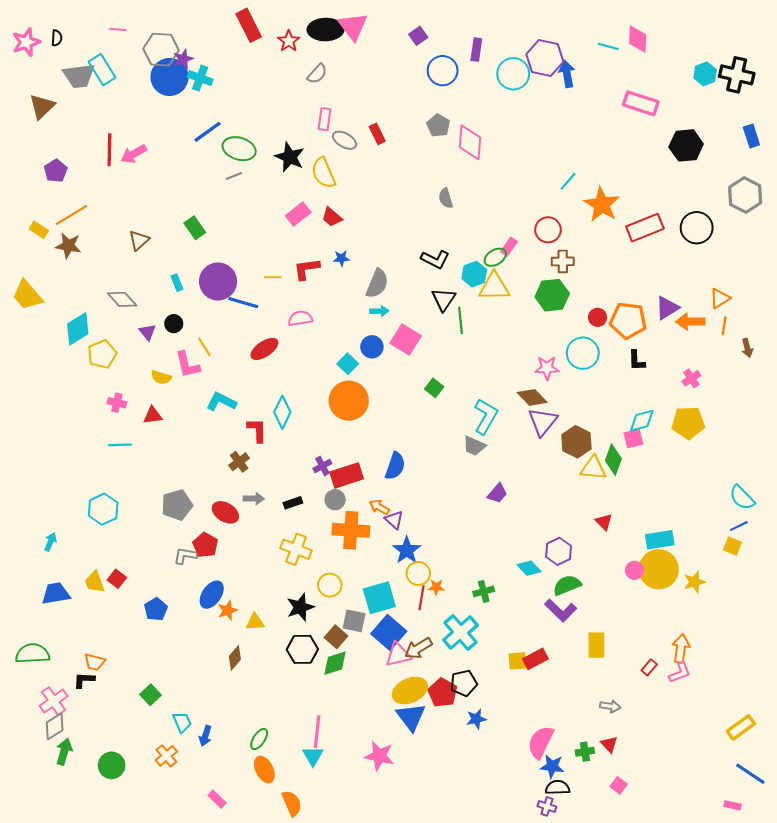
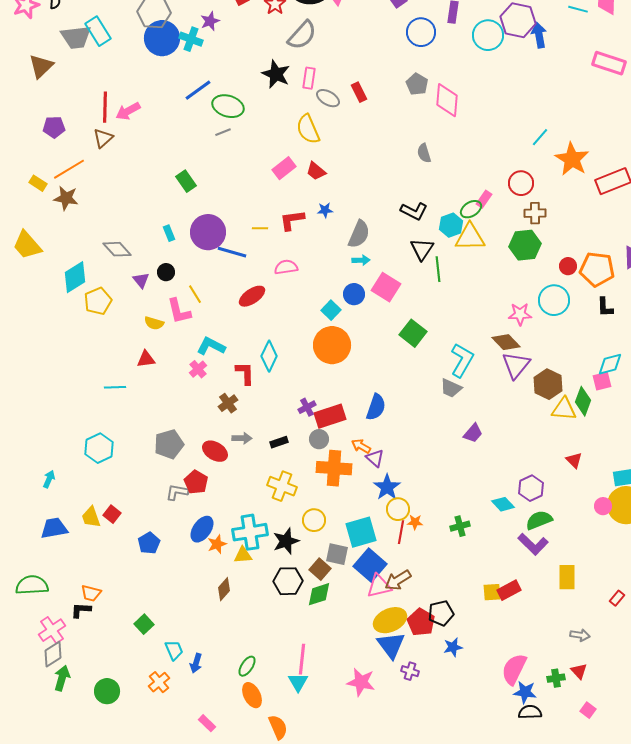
purple star: (183, 59) -> (210, 21), moved
gray semicircle: (317, 74) -> (302, 35), size x1.5
black star: (290, 157) -> (276, 74), moved
purple pentagon: (56, 171) -> (54, 127), turned 30
brown triangle: (139, 240) -> (103, 138), moved
green square: (434, 388) -> (413, 333), size x1.5
pink cross: (117, 403) -> (198, 369), moved, turned 36
cyan cross: (460, 633) -> (250, 532), moved, turned 32
purple cross: (547, 806) -> (410, 671), moved

